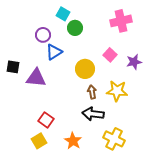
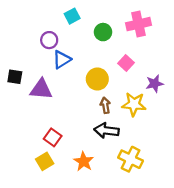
cyan square: (63, 14) -> (72, 16), turned 32
green circle: (75, 28) -> (103, 32), moved
purple star: (134, 62) -> (155, 84), moved

